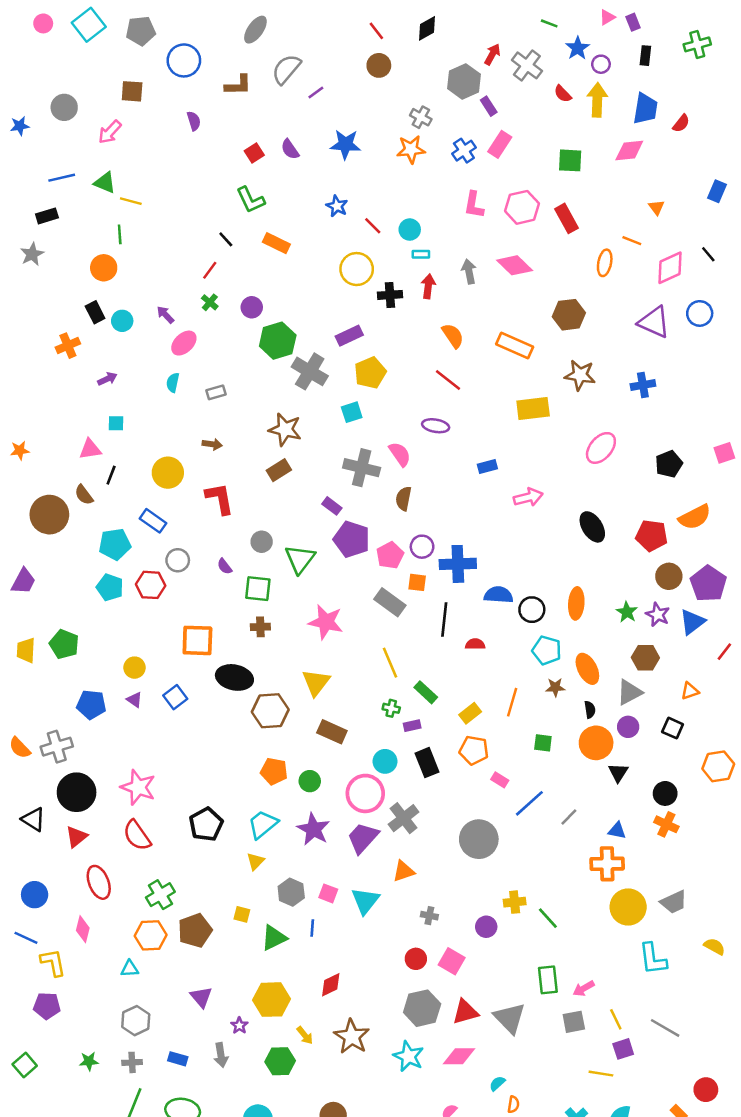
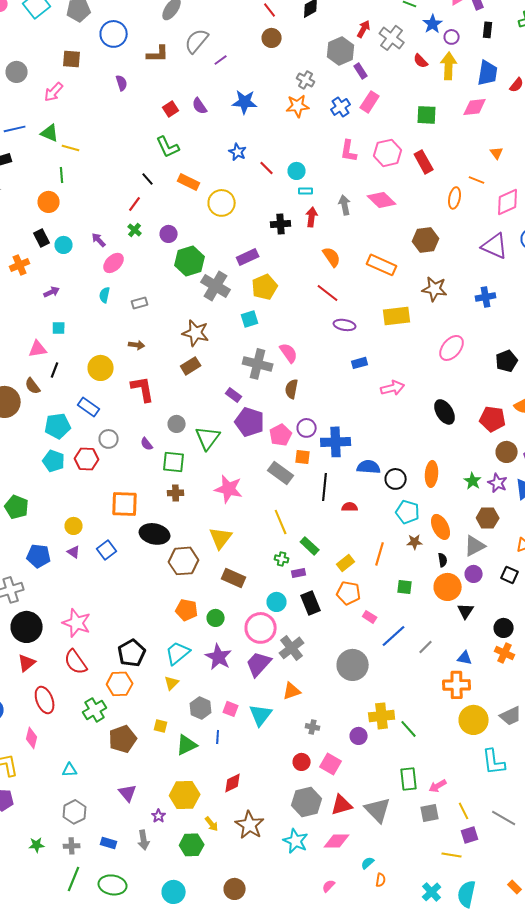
yellow circle: (357, 269) -> (222, 203), moved
purple ellipse: (436, 426) -> (345, 325), moved
yellow cross: (515, 902) -> (382, 716), size x1.4
orange hexagon: (151, 935) -> (120, 684), moved

